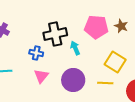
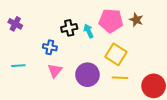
black cross: (55, 34) -> (69, 28), size x0.7
cyan arrow: (75, 48) -> (88, 31), moved
yellow square: (115, 62) -> (116, 54), moved

